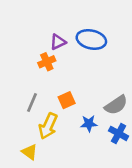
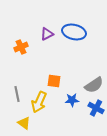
orange cross: (47, 62) -> (21, 47), moved
orange square: (67, 100) -> (54, 81), turned 32
gray line: (32, 103) -> (17, 94), moved, turned -35

